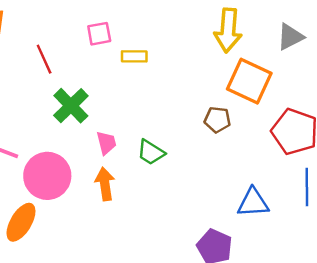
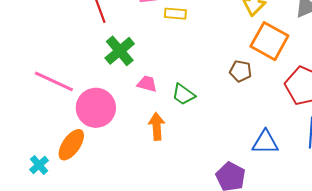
pink trapezoid: (106, 143) -> (147, 84), turned -65
orange arrow: (105, 184) -> (157, 126), moved

